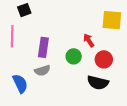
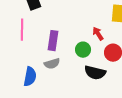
black semicircle: (98, 83) -> (95, 73), moved
blue semicircle: (20, 84) -> (30, 77), turned 36

